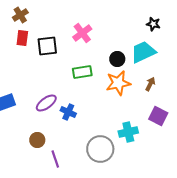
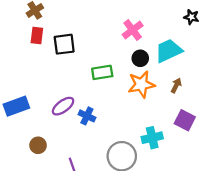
black star: (153, 24) -> (191, 17), moved
pink cross: (82, 33) -> (133, 30), moved
brown circle: (37, 140) -> (38, 145), moved

